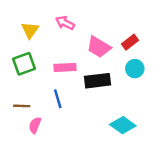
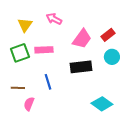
pink trapezoid: (99, 47) -> (82, 39), turned -85
pink rectangle: (65, 67) -> (44, 50), moved

